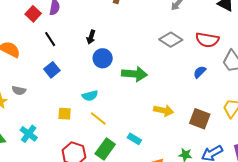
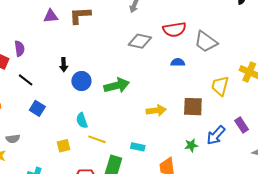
blue semicircle: (200, 72) -> (178, 62), turned 64
cyan semicircle: (90, 96) -> (82, 120), turned 105

